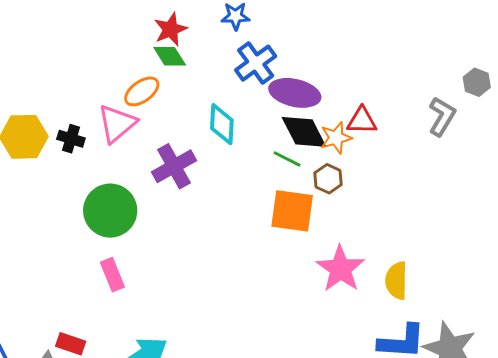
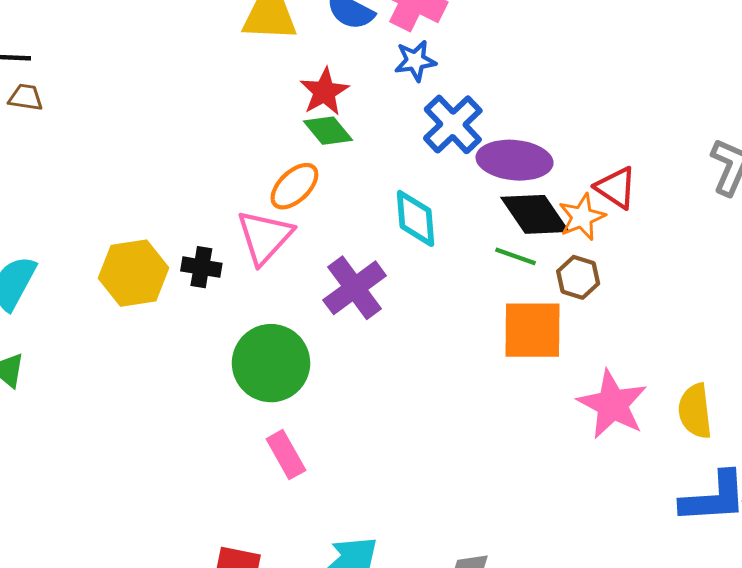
red triangle: (362, 121) -> (616, 188), turned 40

